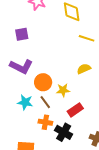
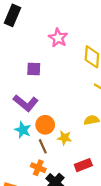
cyan star: (25, 102) -> (23, 130), moved
red rectangle: (75, 110) -> (83, 165), moved

